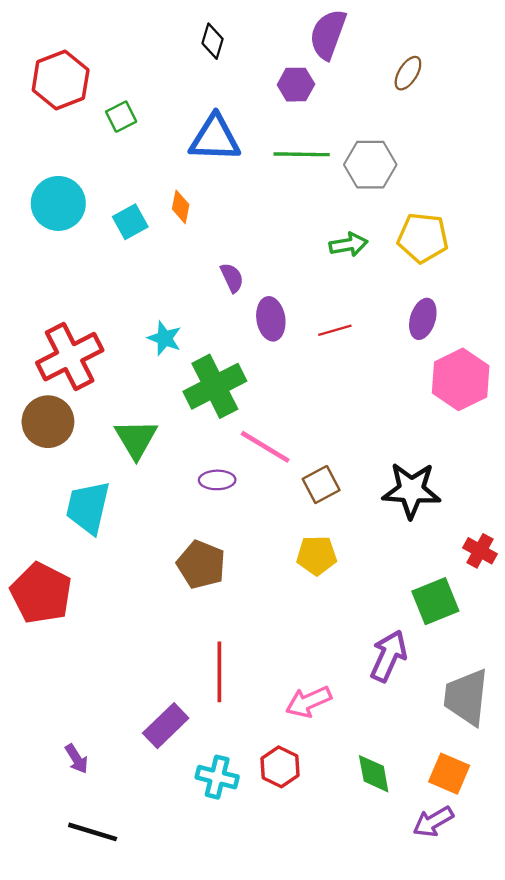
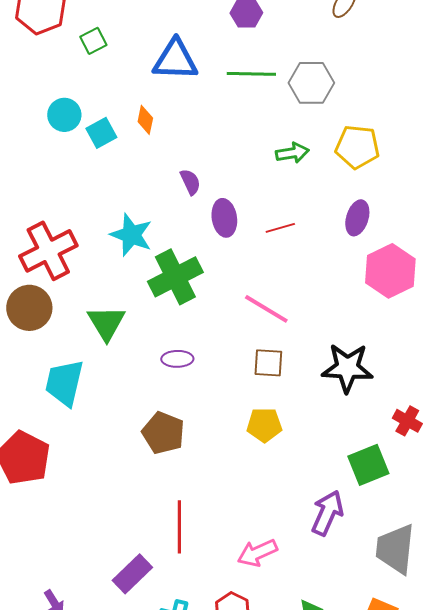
cyan circle: (58, 203) -> (64, 115), moved, size x0.7
cyan star: (165, 338) -> (131, 235), size x1.4
pink line: (265, 447) -> (266, 309), moved
brown square: (321, 485) -> (268, 363), turned 32

